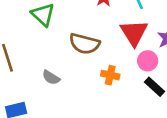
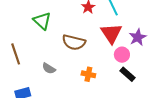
orange cross: (110, 75) -> (88, 74), moved

